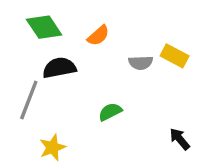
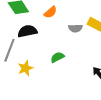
yellow star: (53, 147) -> (25, 68), moved

